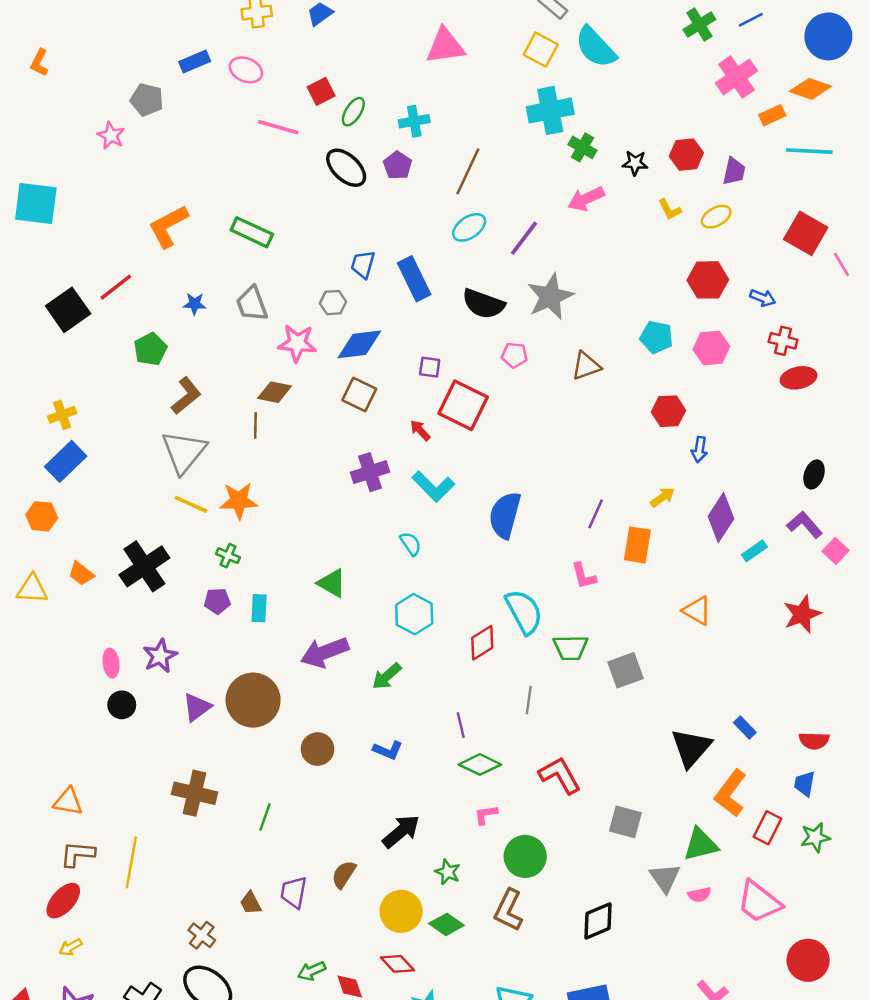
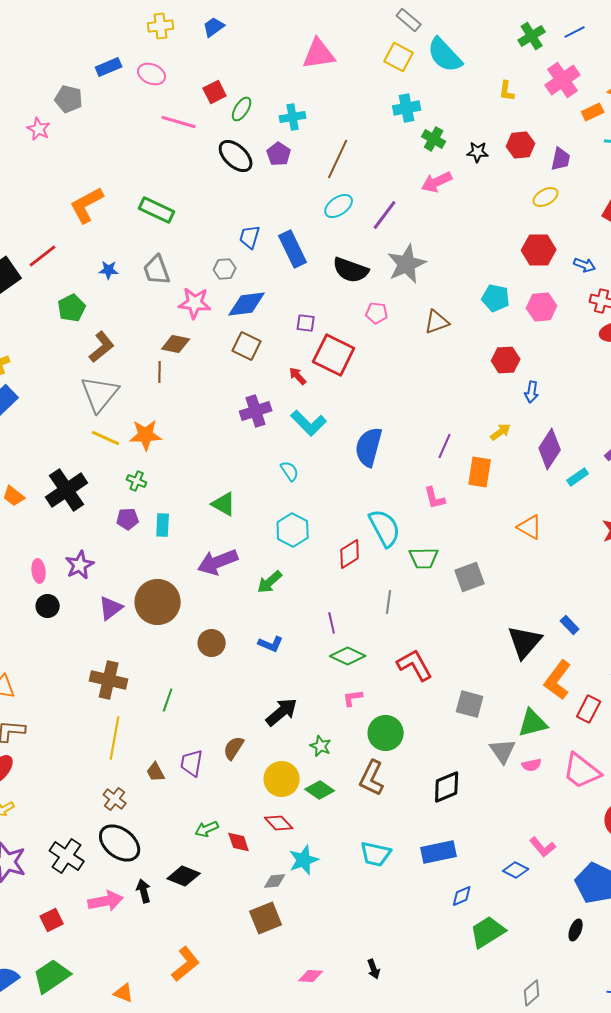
cyan cross: (550, 110) -> (407, 108), size x0.7
yellow L-shape: (670, 210) -> (507, 91), moved, turned 35
yellow line: (131, 862) -> (115, 738), moved

